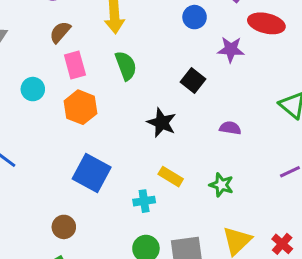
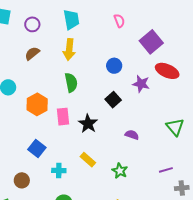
blue circle: (195, 17) -> (114, 66), moved
pink rectangle: (75, 65) -> (63, 117), moved
blue square: (92, 173) -> (37, 148), size x0.7
cyan cross: (144, 201) -> (59, 171), moved
brown circle: (64, 227) -> (22, 180), moved

